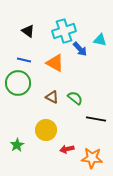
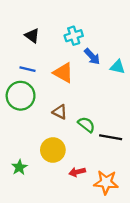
cyan cross: (64, 31) -> (74, 36), size x0.7
cyan triangle: (100, 40) -> (118, 67), moved
green semicircle: (75, 98) -> (86, 125), moved

